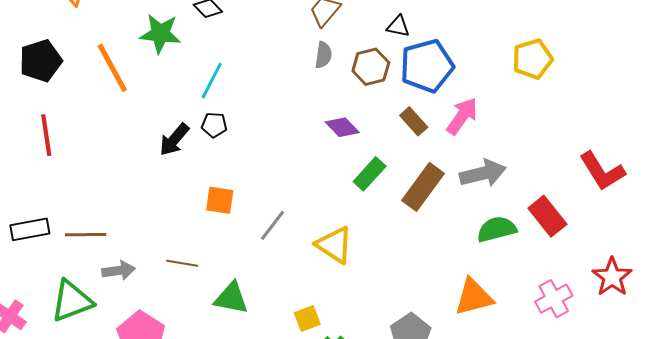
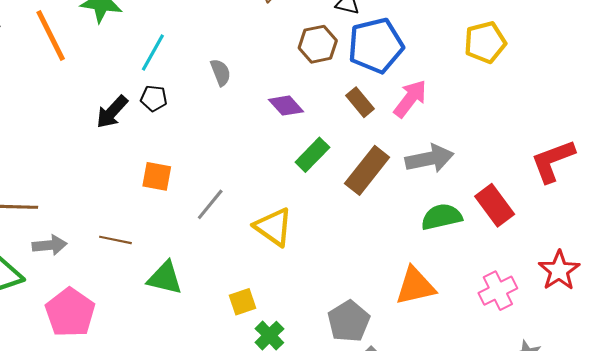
gray semicircle: (323, 55) -> (221, 72), moved, turned -32
red L-shape: (602, 171) -> (553, 161), turned 99

